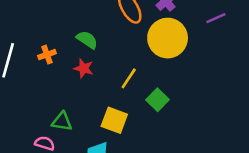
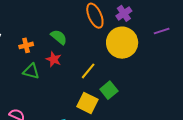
yellow square: (114, 120) -> (87, 103), moved
green triangle: (62, 122) -> (31, 71), moved

